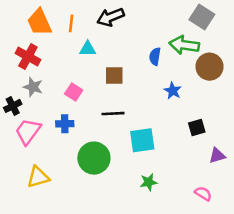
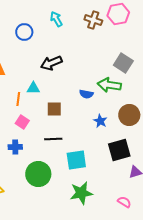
orange line: (71, 23) -> (18, 99), moved
blue semicircle: (155, 56) -> (86, 94), turned -88
brown circle: (210, 67) -> (129, 115), moved
black square: (197, 128) -> (119, 150), size x1.6
green star: (149, 182) -> (81, 193), size x1.6

